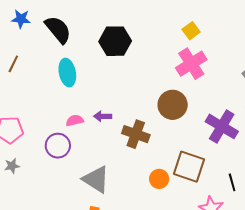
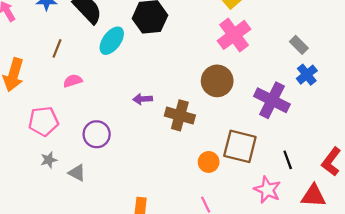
brown line: (13, 64) -> (57, 48), moved
cyan ellipse: (67, 73) -> (112, 41), moved, turned 52
pink semicircle: (75, 120) -> (73, 81), moved
gray triangle: (96, 179) -> (77, 173), moved, size x0.6

